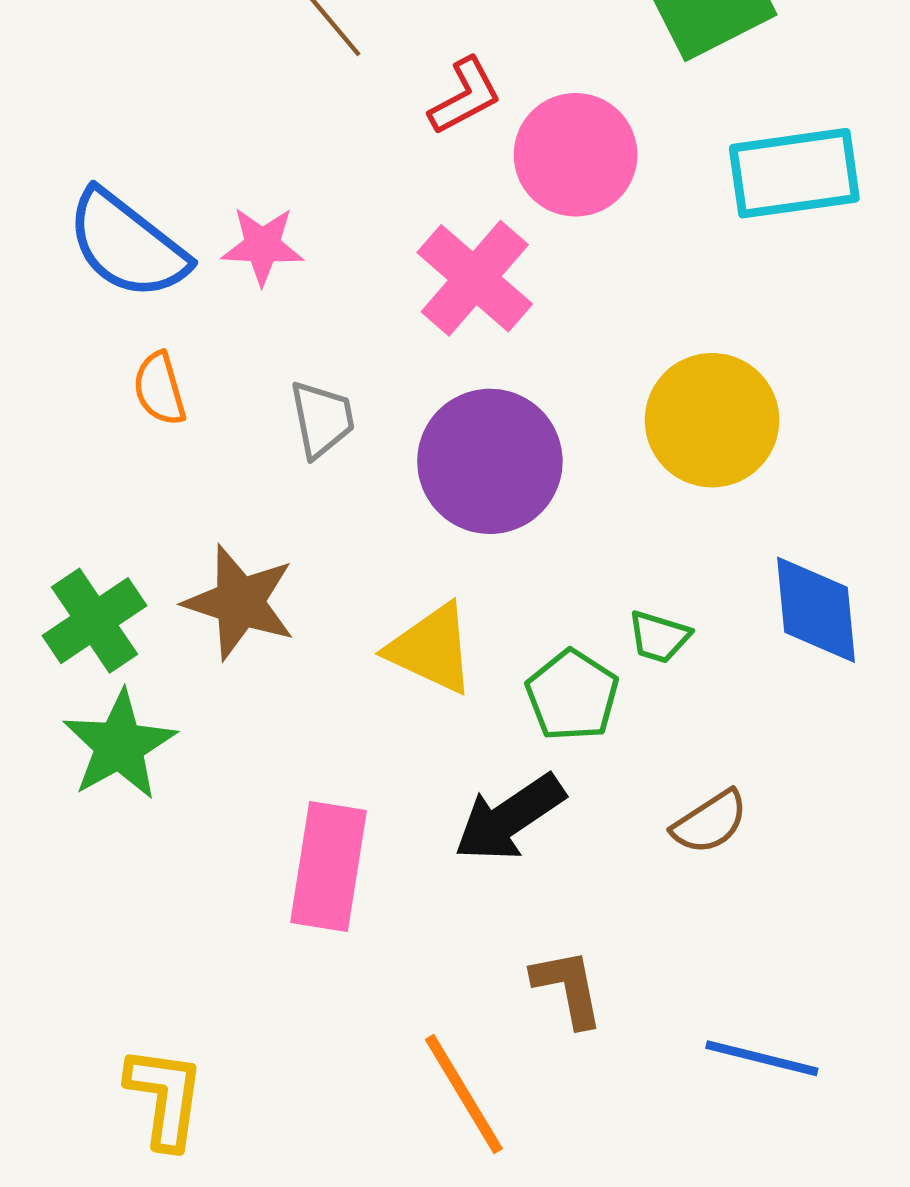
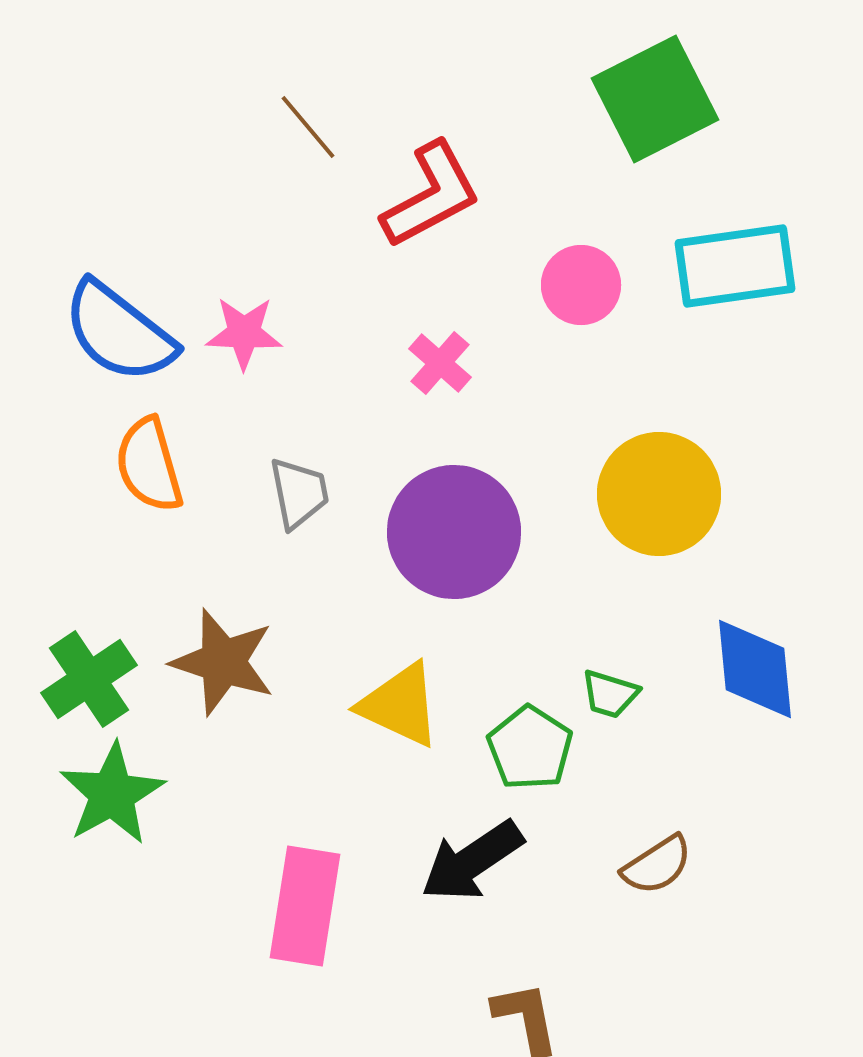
red L-shape: (465, 96) -> (431, 195), size x1.5
pink circle: (576, 155) -> (581, 285), moved, size x0.7
pink cross: (475, 278) -> (440, 363), size x0.6
orange semicircle: (159, 389) -> (149, 465), size x1.4

